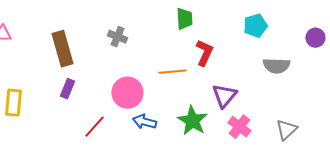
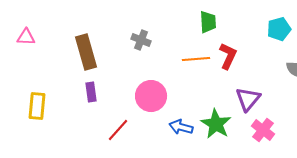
orange line: (172, 72) -> (196, 59), moved
purple rectangle: (67, 89) -> (91, 92), turned -30
blue arrow: (144, 122) -> (181, 127), moved

